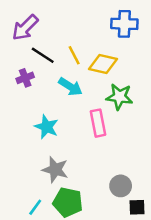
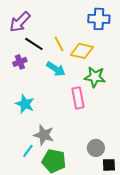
cyan star: (46, 127) -> (25, 104), moved
cyan line: (35, 207) -> (28, 151), moved

